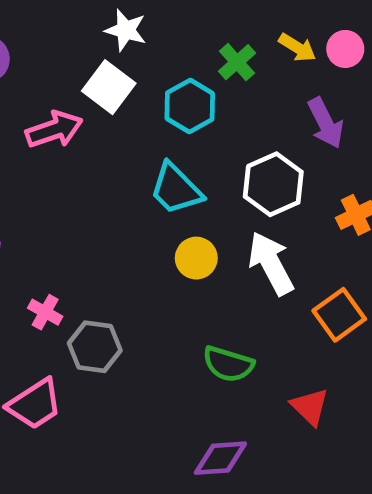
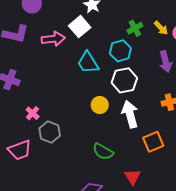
cyan hexagon: (190, 106) -> (120, 51), moved
white hexagon: (273, 184) -> (124, 80), moved
cyan trapezoid: (176, 189) -> (88, 63), moved

